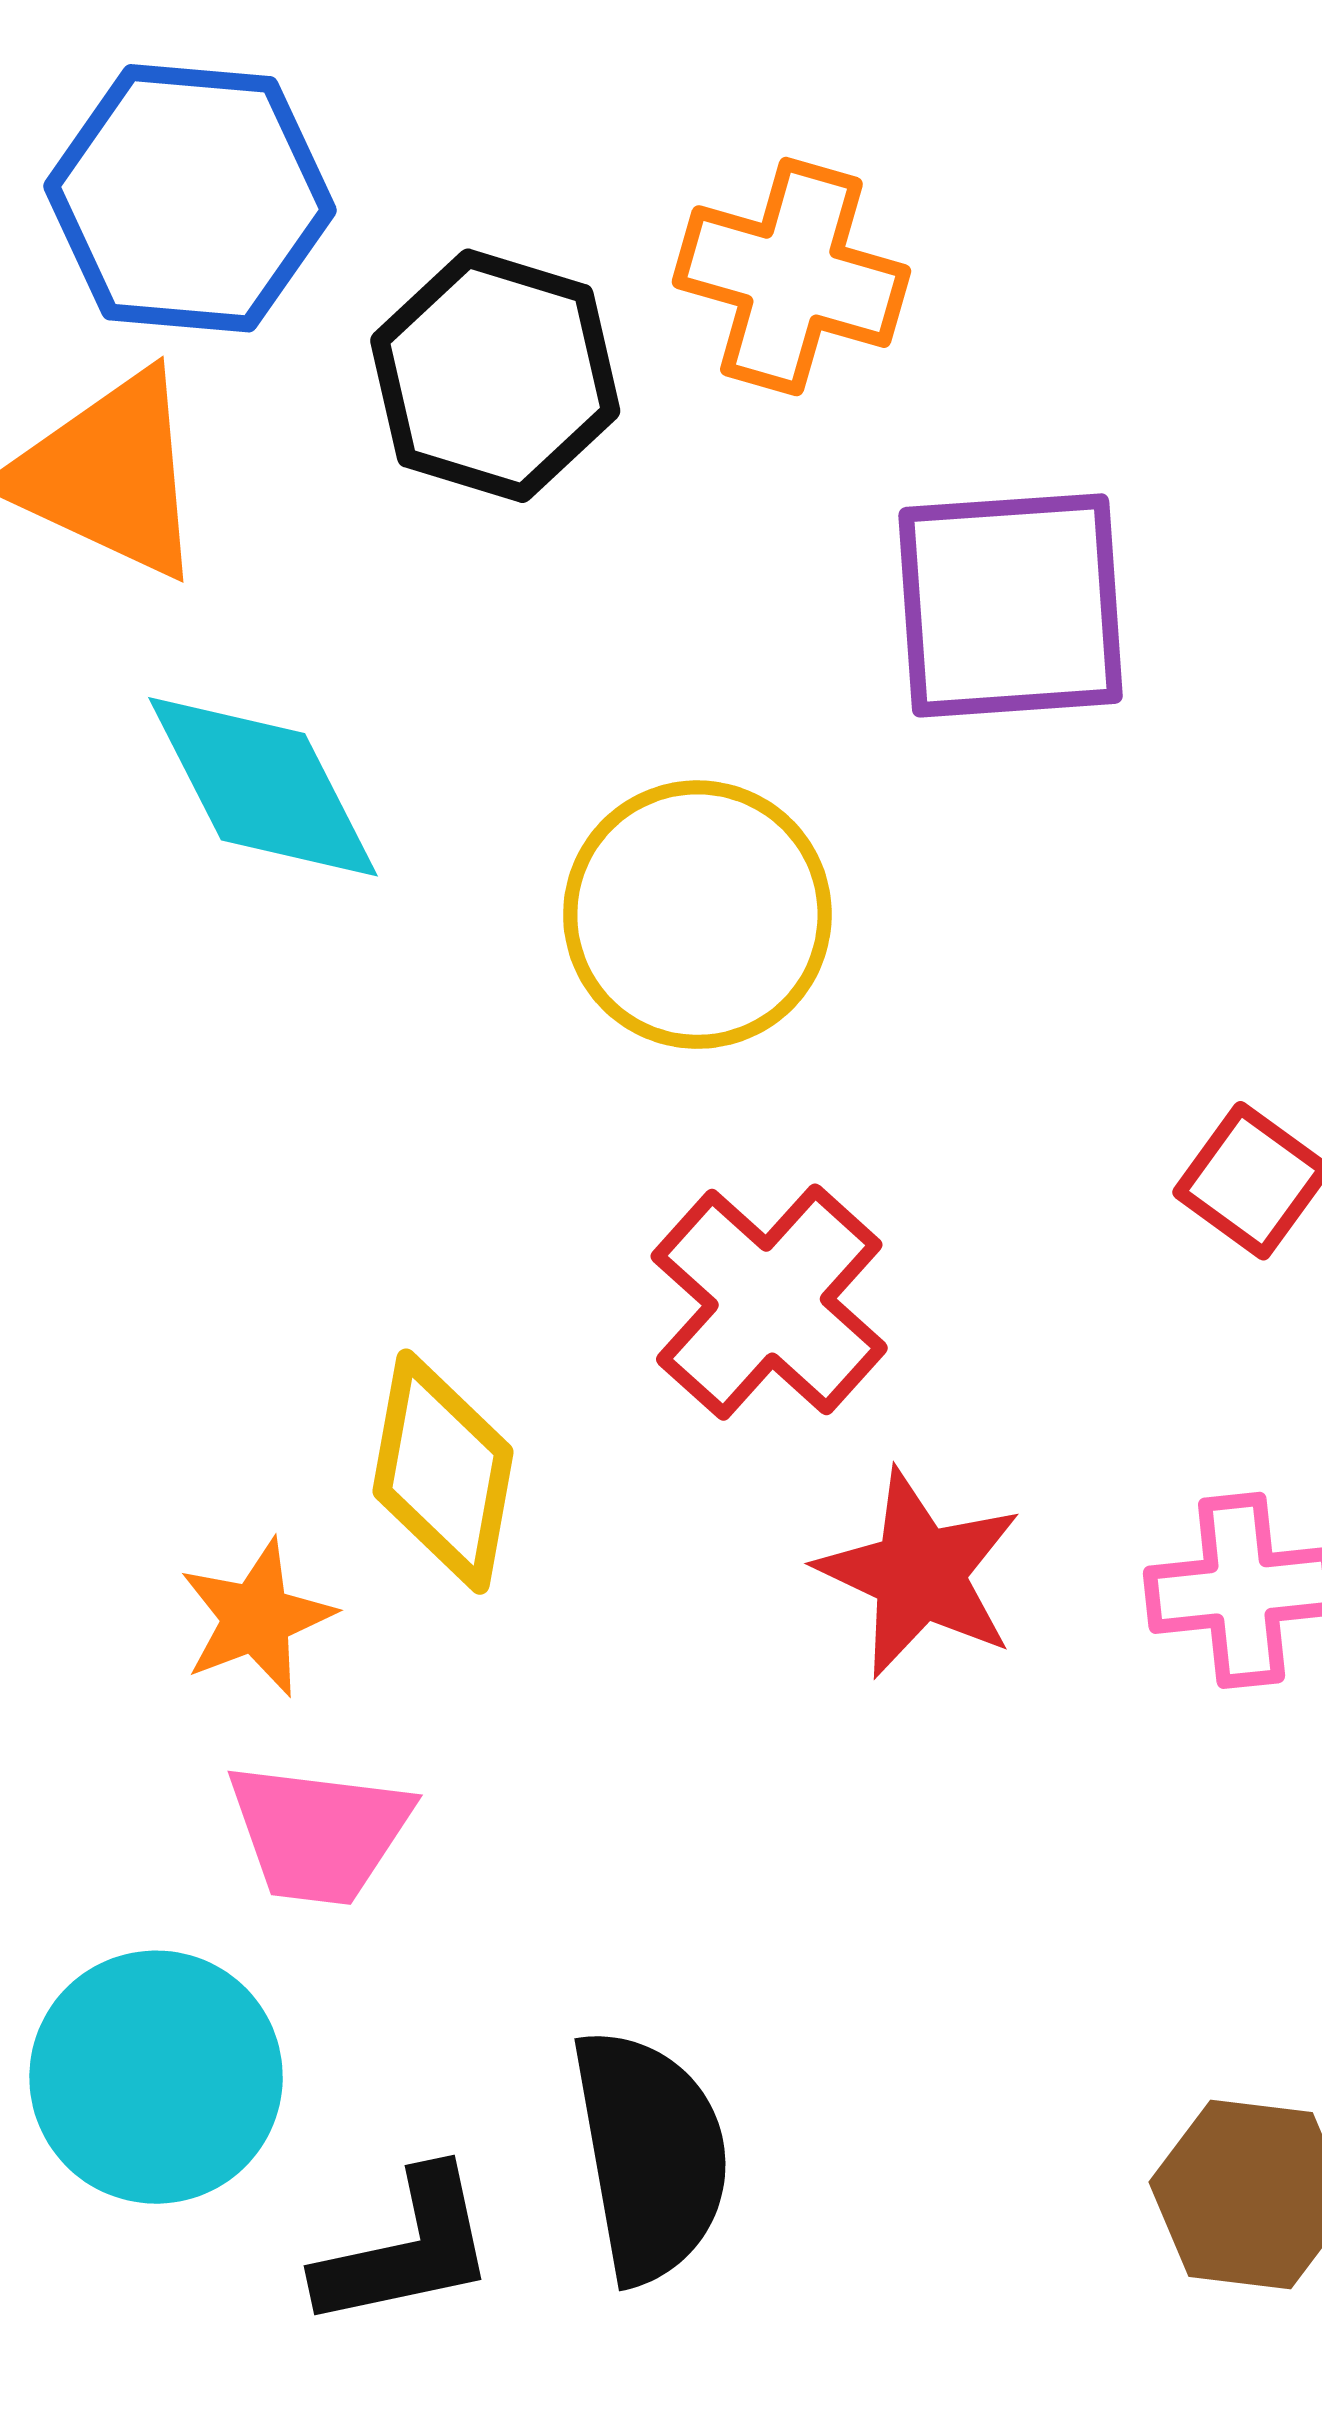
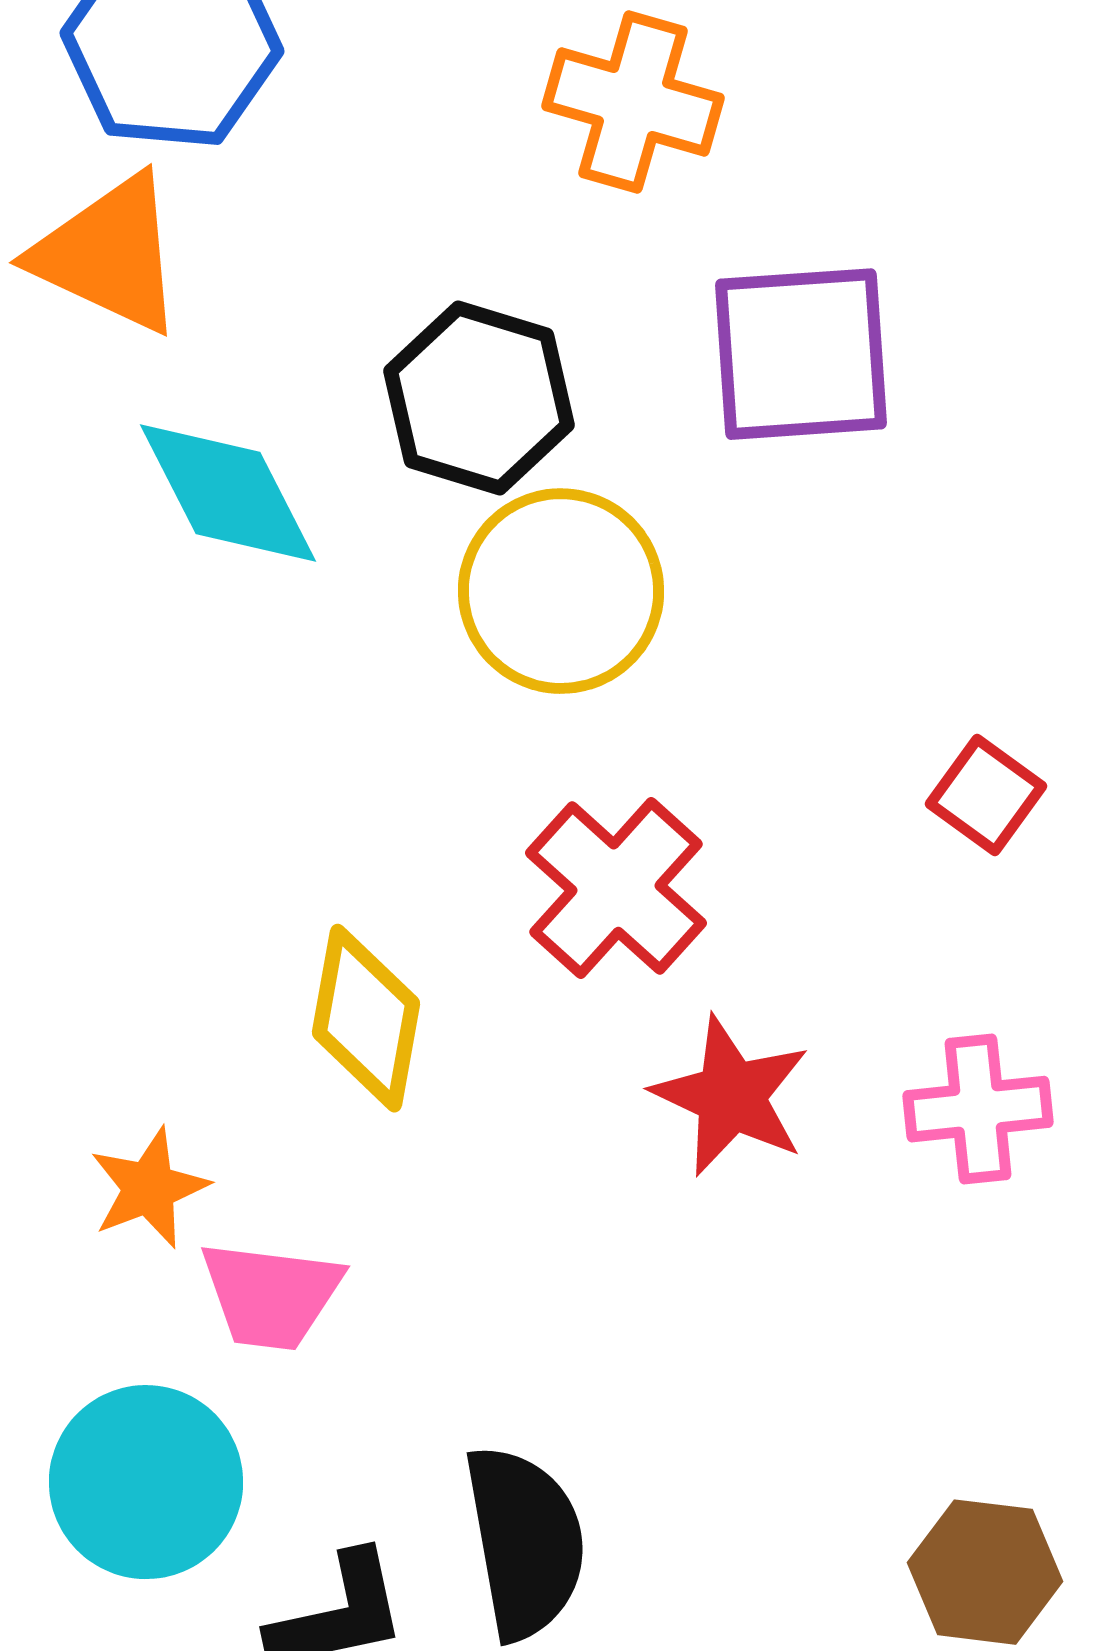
black hexagon: (495, 376) -> (479, 398), moved
orange star: (256, 1618) -> (149, 1188), moved

